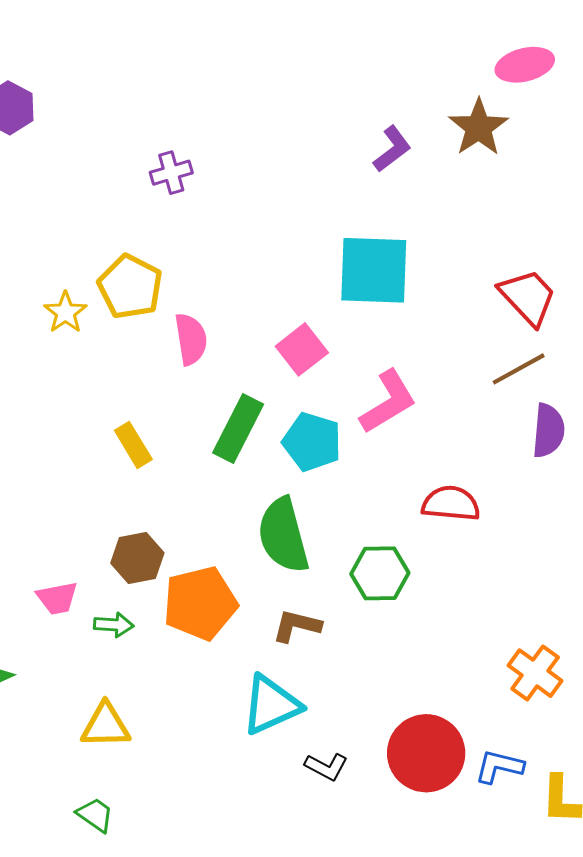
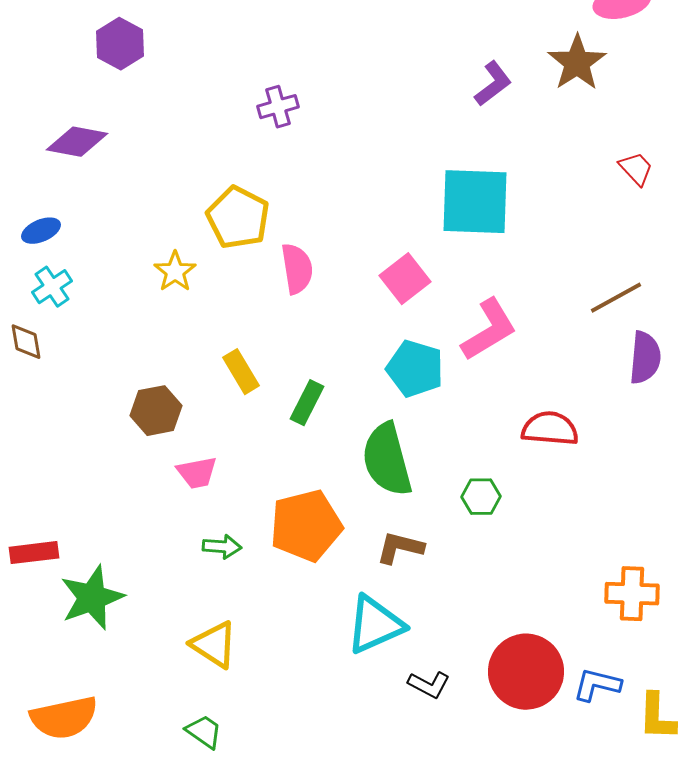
red trapezoid: (528, 297) -> (636, 169), moved, size x0.6
yellow star: (65, 312) -> (175, 272), moved
green rectangle: (238, 429) -> (307, 403), moved, size x0.7
brown hexagon: (137, 558) -> (156, 411), moved
green hexagon: (380, 573) -> (481, 497), size x0.7
pink trapezoid: (57, 598) -> (197, 473), moved
orange cross: (535, 673) -> (632, 594), turned -34
yellow triangle: (106, 725) -> (214, 645), turned 34

